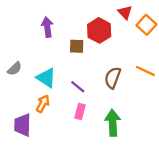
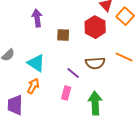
red hexagon: (99, 30) -> (95, 27), moved
brown semicircle: (113, 78) -> (95, 63), turned -114
purple line: (78, 87) -> (73, 73), moved

